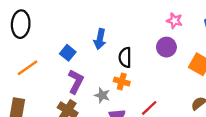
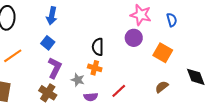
pink star: (174, 21) -> (141, 15), size x1.5
blue arrow: (100, 39) -> (52, 16), moved

